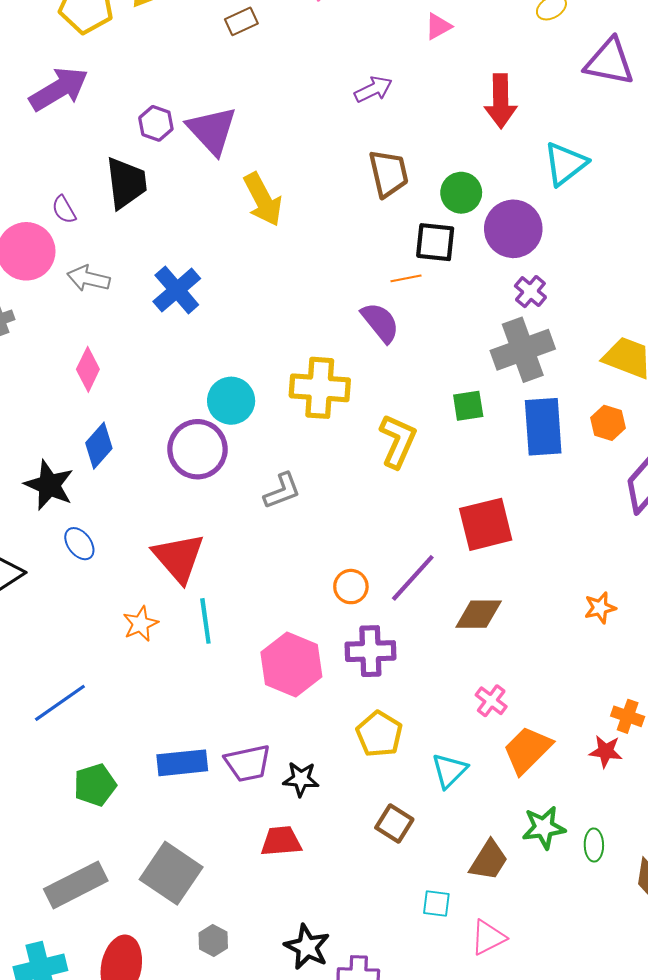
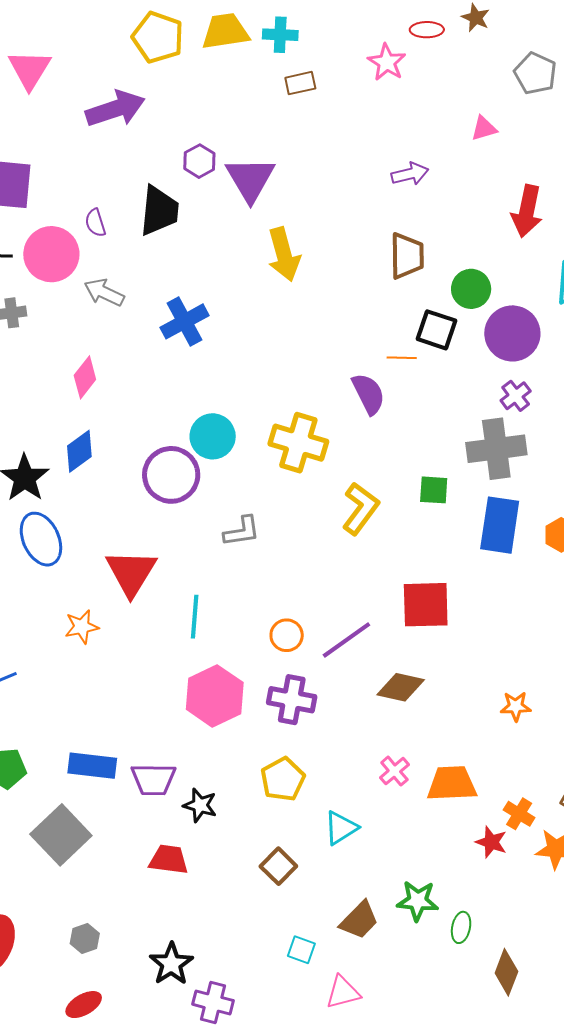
blue ellipse: (79, 544) -> (41, 539), size x1.6
cyan line: (205, 621) -> (195, 617), moved
orange trapezoid: (527, 750) -> (452, 784), moved, turned 30
gray square: (171, 873) -> (61, 835), moved

